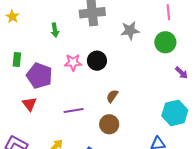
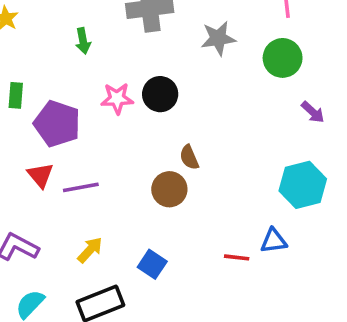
brown semicircle: (112, 96) -> (189, 157), turned -56
purple line: (74, 110) -> (81, 187), moved
brown circle: (109, 124) -> (169, 189), moved

